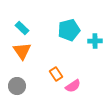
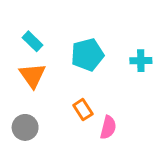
cyan pentagon: (69, 30) -> (87, 55), moved
pink semicircle: (73, 86) -> (108, 127), turned -42

